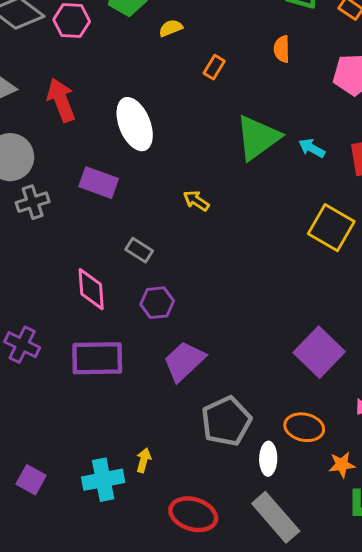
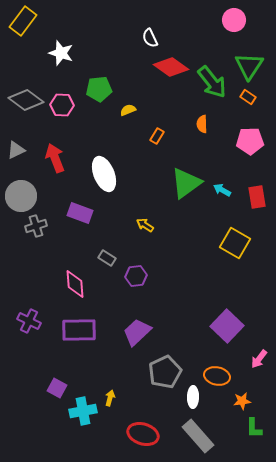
purple hexagon: (157, 303) -> (136, 276), moved
purple square: (31, 480) -> (57, 388), moved

